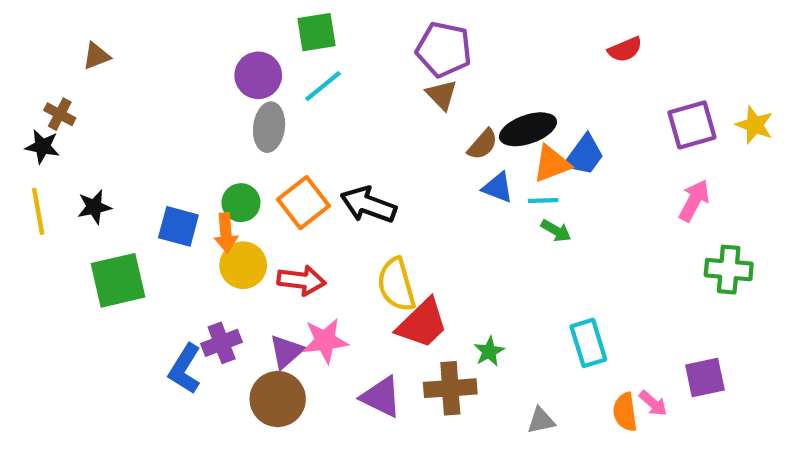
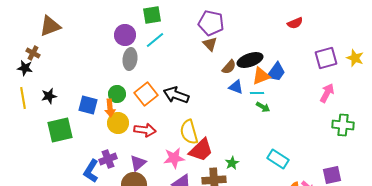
brown triangle: (96, 56) -> (50, 26), size x1.6
pink star: (325, 341) -> (174, 158), moved
cyan rectangle: (588, 343) -> (278, 159), turned -40

